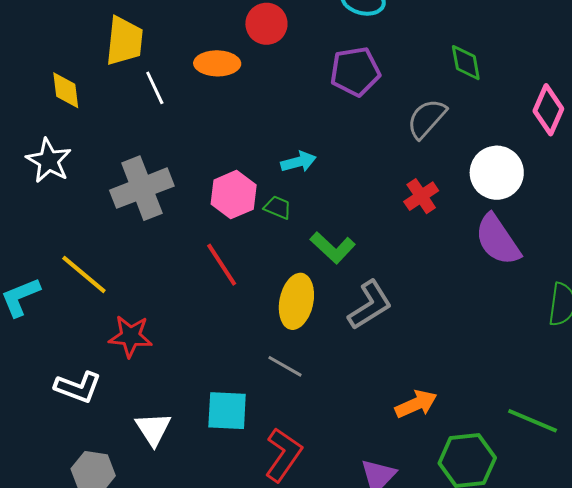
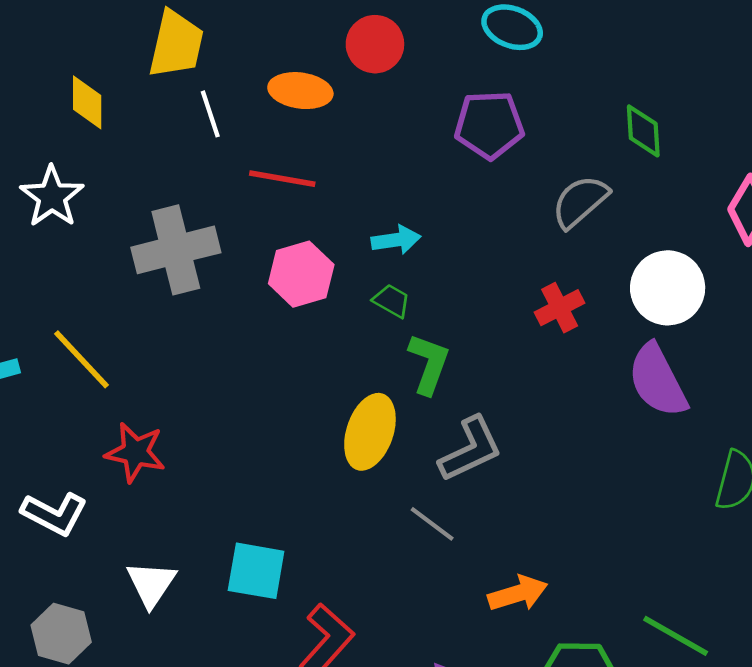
green trapezoid: (278, 207) -> (392, 301), moved
green L-shape: (333, 248) -> (429, 364), turned -120
red line: (222, 265) -> (282, 179), moved, turned -54
gray line: (285, 366) -> (432, 524), moved

